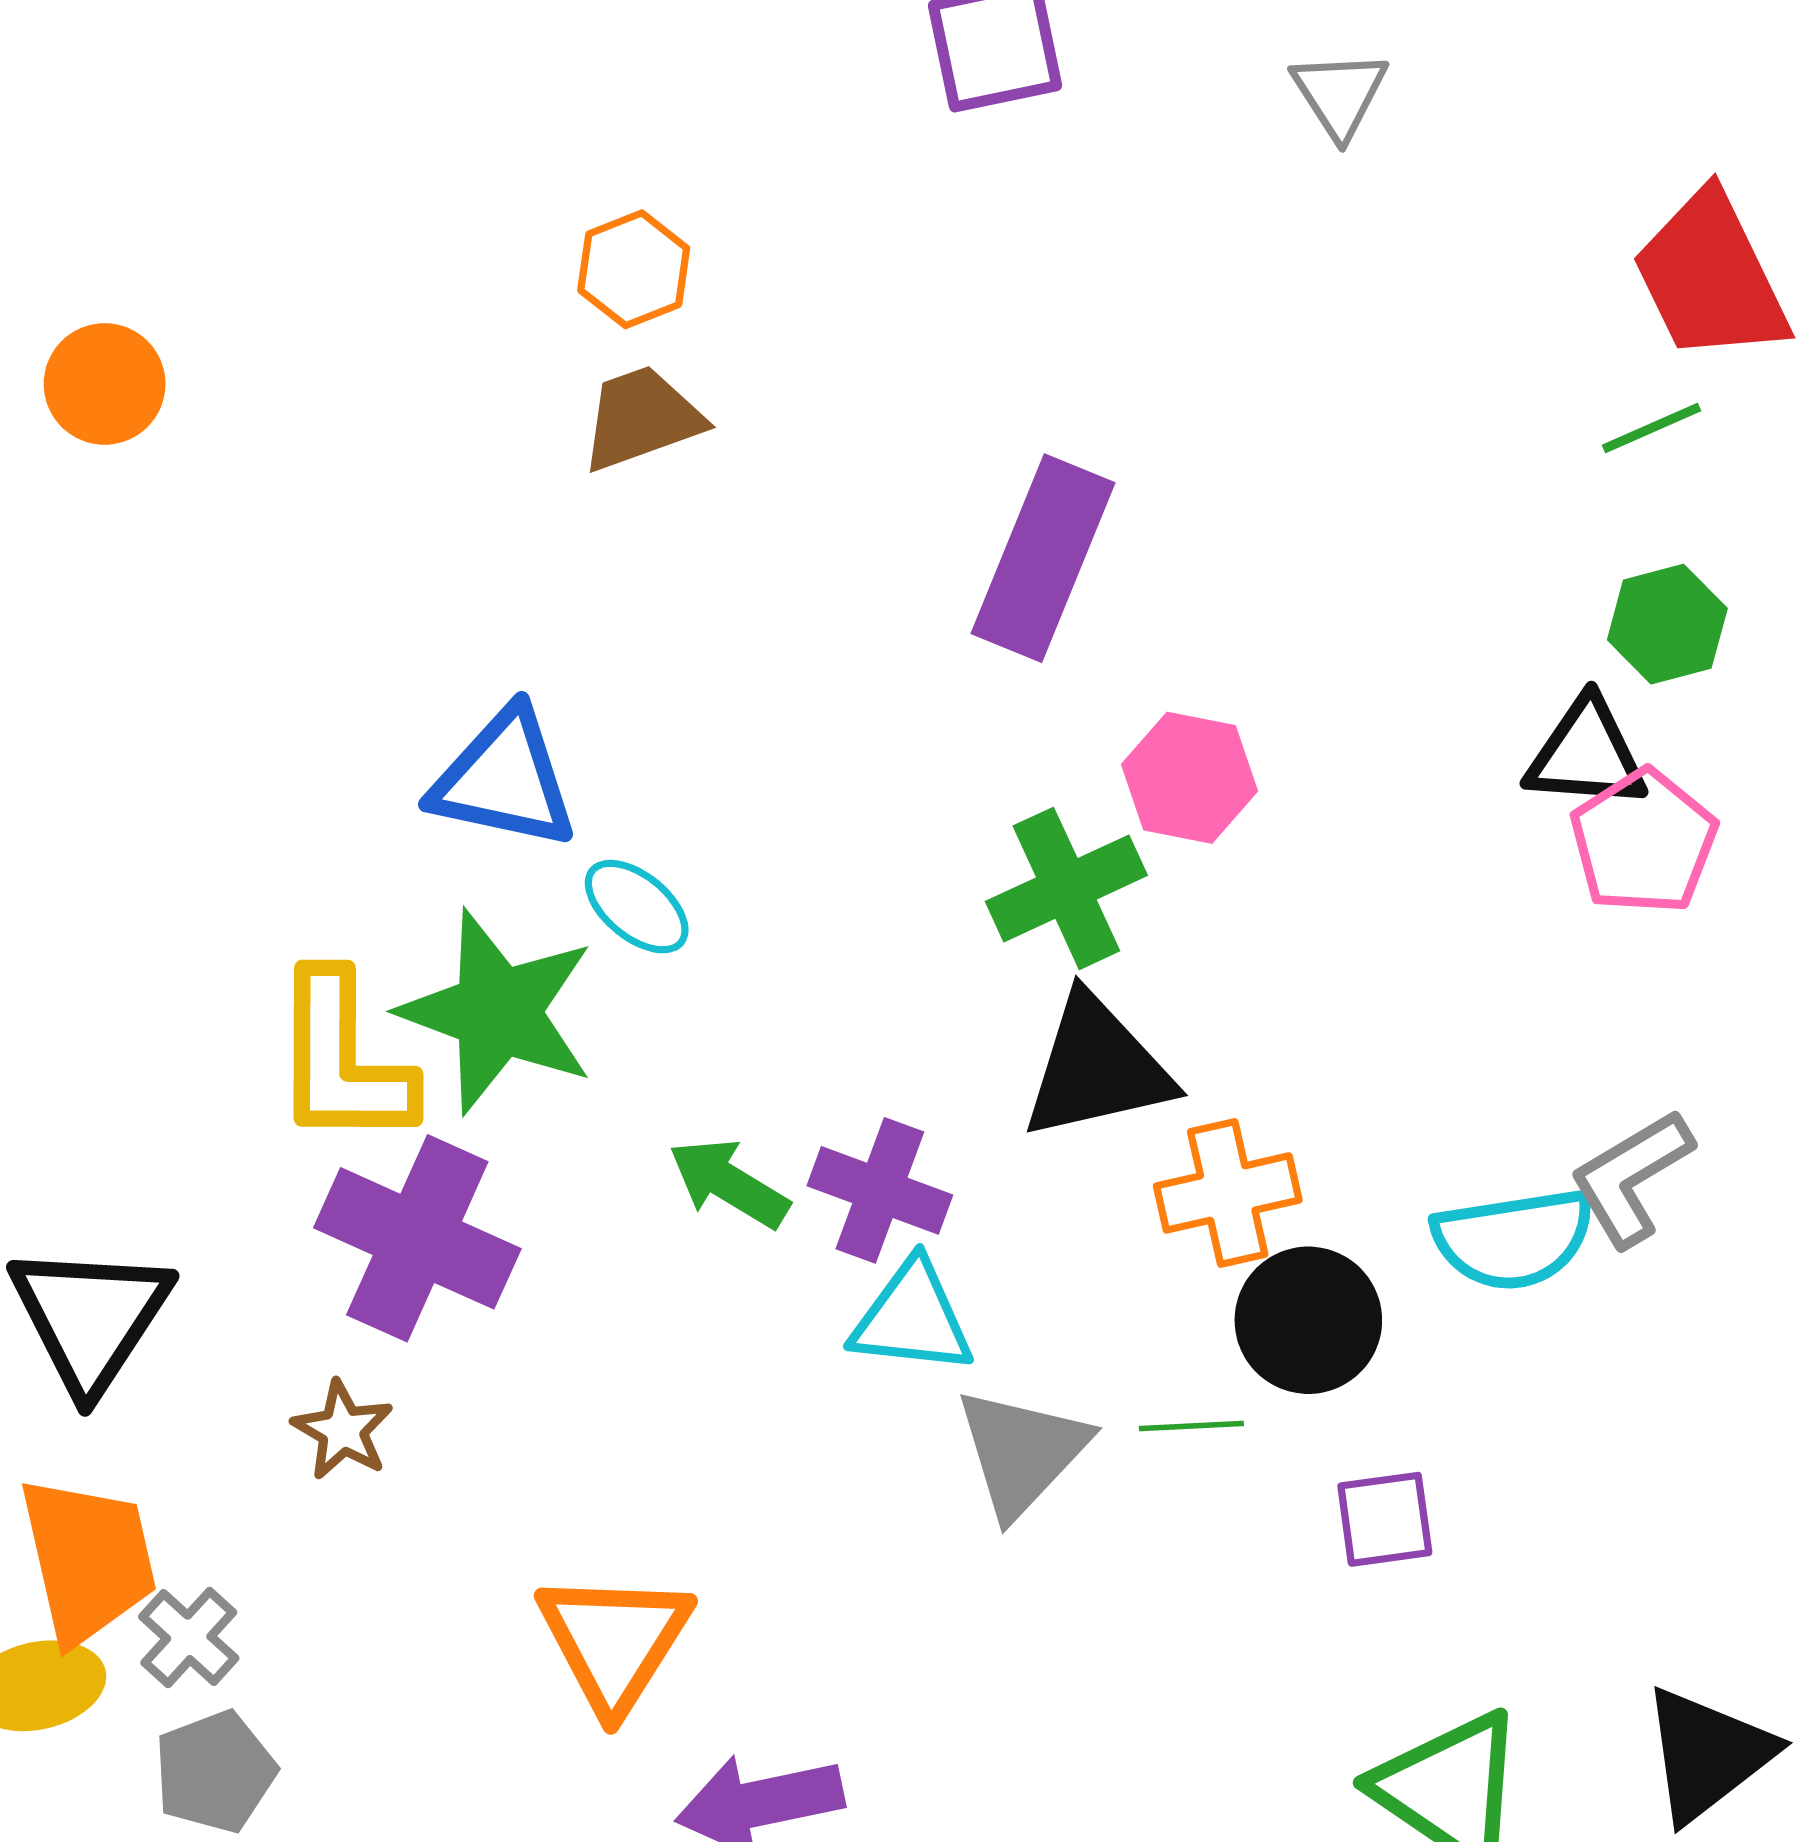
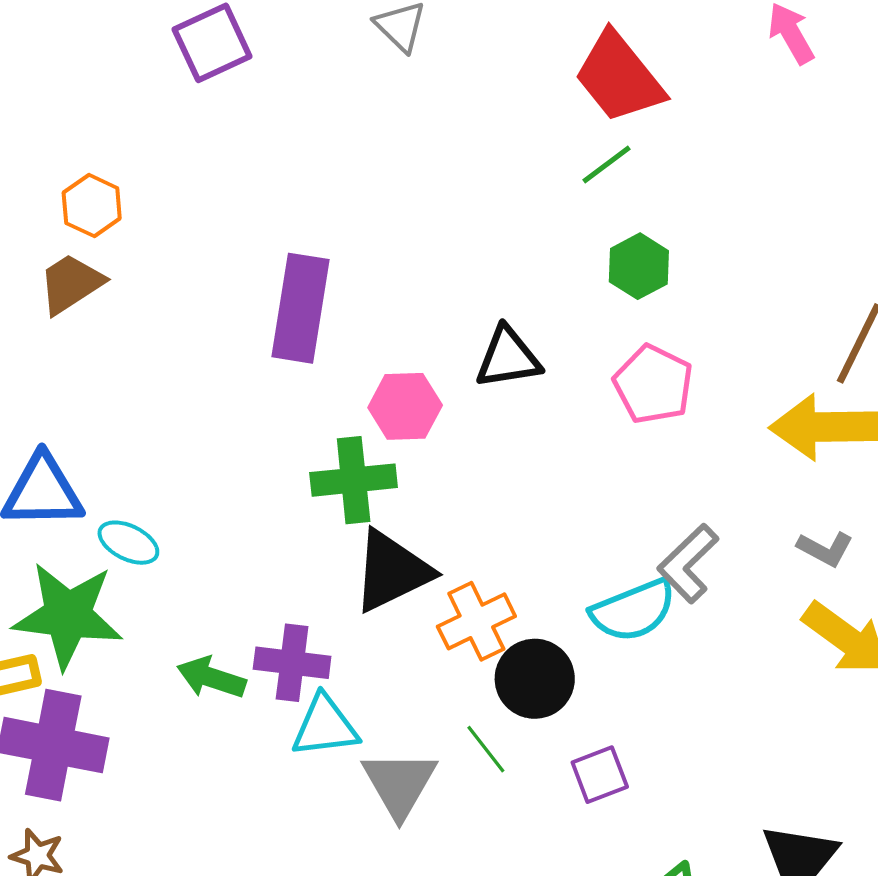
orange hexagon: (634, 269) -> (92, 206), moved
black triangle: (1586, 754) -> (508, 358), moved
green cross: (1066, 888) -> (354, 480), turned 32
green line: (1191, 1426) -> (486, 749), turned 68

